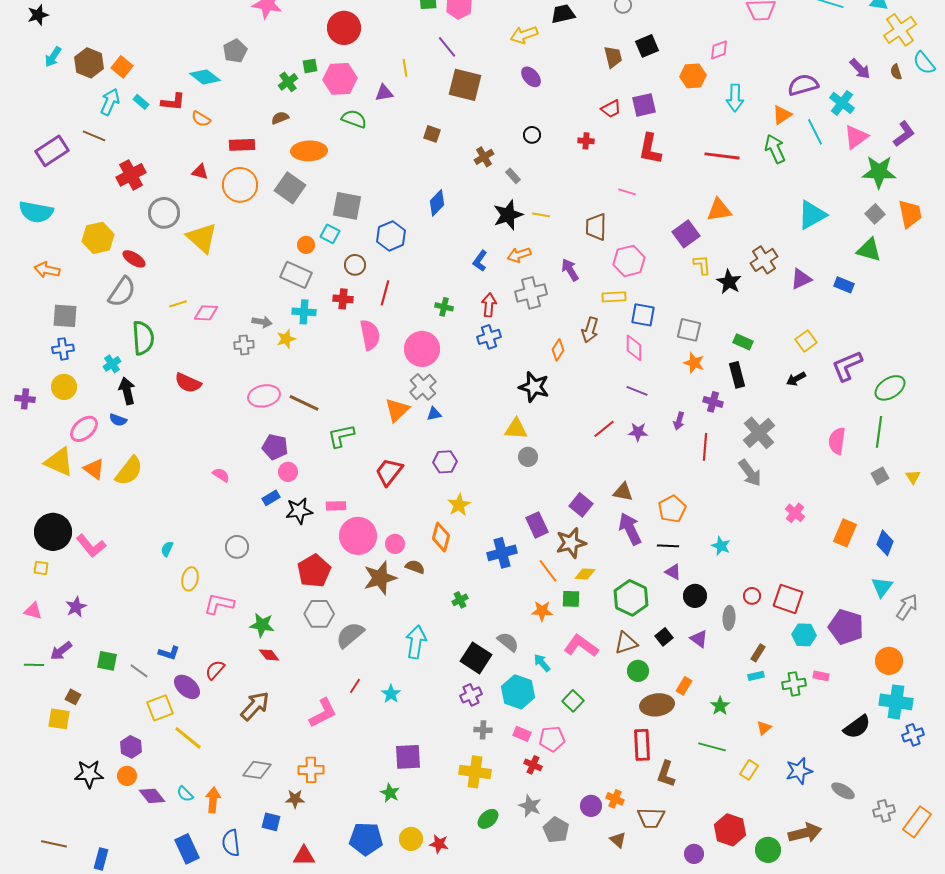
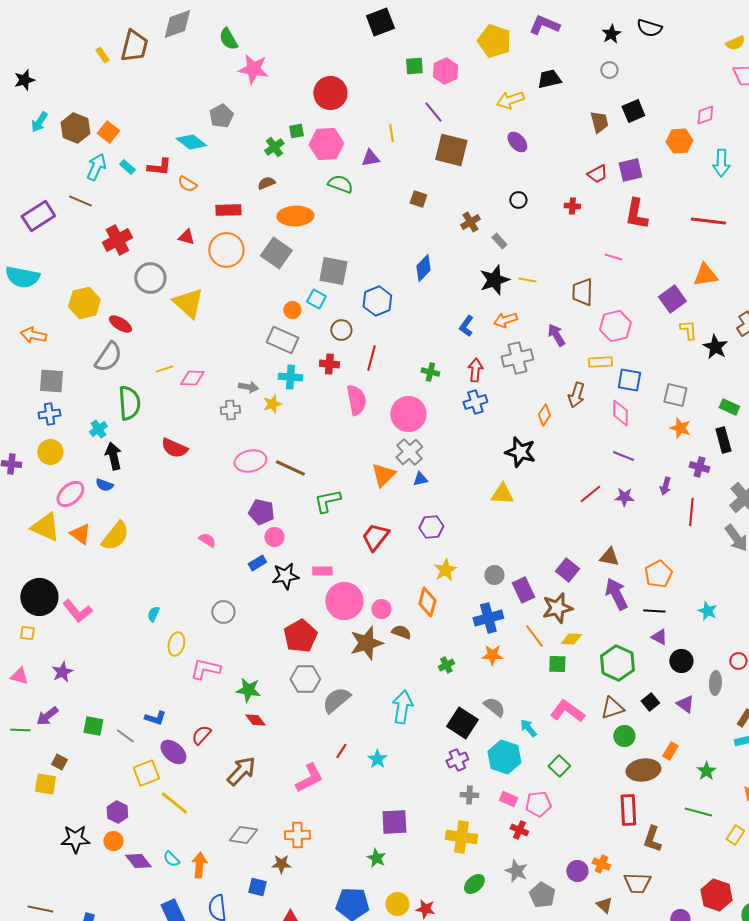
gray circle: (528, 457) -> (494, 575), moved
orange star: (542, 611) -> (492, 655), moved

